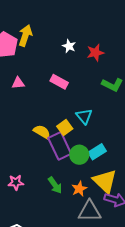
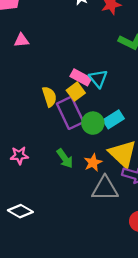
pink rectangle: (59, 82) -> (81, 77), moved
yellow semicircle: (42, 132) -> (49, 97), turned 42

